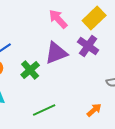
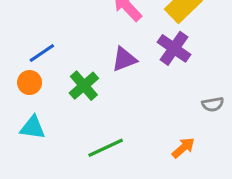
purple triangle: (56, 53) -> (124, 59), size x0.7

